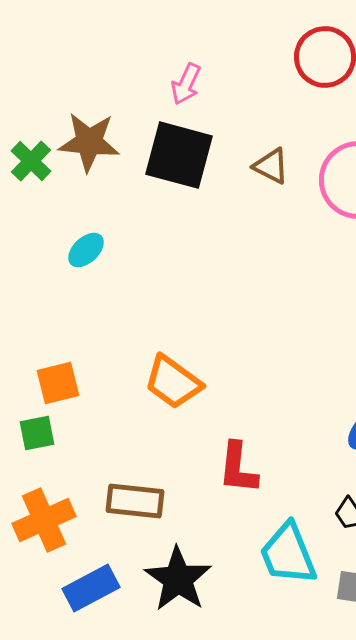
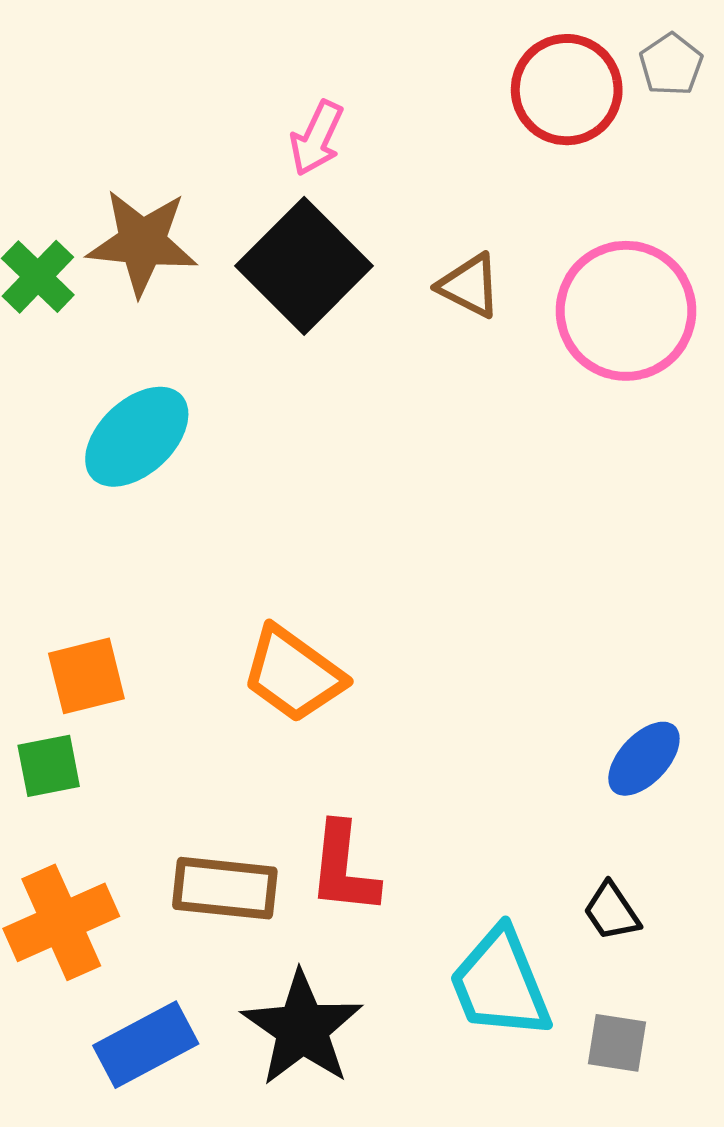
black square: (179, 155) -> (304, 266), turned 30
cyan ellipse: (86, 250) -> (137, 437), size x1.6
red L-shape: (238, 468) -> (344, 868), moved

